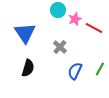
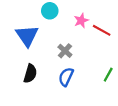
cyan circle: (58, 10) -> (50, 11), moved
blue semicircle: (75, 71) -> (66, 77), moved

